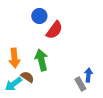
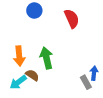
blue circle: (39, 16) -> (34, 11), moved
red semicircle: (54, 30) -> (72, 19), moved, turned -60

